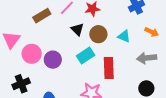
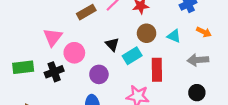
black triangle: (77, 29) -> (112, 44), moved
purple circle: (53, 60) -> (99, 74), moved
black cross: (21, 84) -> (54, 72), moved

